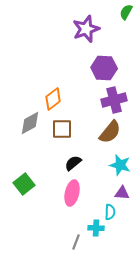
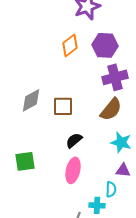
orange diamond: (53, 99) -> (70, 45), moved
green square: (24, 184) -> (25, 161), turned 30

